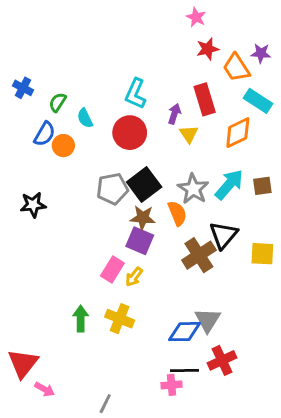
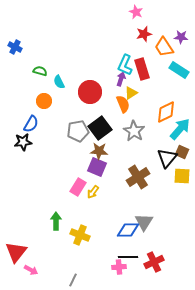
blue cross: (23, 88) -> (15, 47), moved
cyan L-shape: (135, 94) -> (125, 65), moved
green semicircle: (58, 102) -> (40, 71), turned 72
orange diamond: (238, 133) -> (166, 112), moved
blue semicircle: (45, 134) -> (31, 124), moved
yellow triangle: (189, 134) -> (131, 93), turned 32
cyan arrow: (229, 184) -> (180, 129), moved
brown square: (262, 186) -> (182, 152), moved, turned 32
orange semicircle: (177, 213) -> (123, 104), moved
black triangle: (223, 235) -> (167, 158), moved
yellow cross: (120, 319) -> (80, 235), moved
red cross: (222, 360) -> (154, 262), moved

